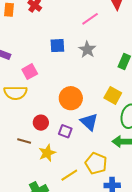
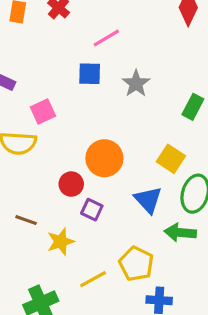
pink line: (90, 19) -> (106, 38), moved
blue triangle: (89, 122) -> (148, 200), moved
red circle: (41, 123) -> (71, 184), moved

